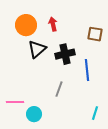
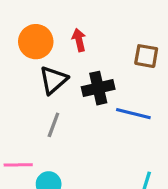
blue line: (87, 70) -> (133, 114), turned -70
gray line: (59, 89) -> (53, 125), moved

